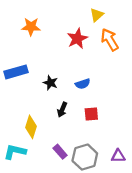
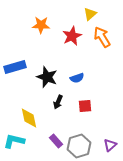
orange star: (31, 27) -> (41, 25), moved
black star: (50, 83) -> (47, 77), size x1.5
yellow diamond: (31, 127) -> (29, 118), turned -30
purple triangle: (118, 156) -> (110, 145), turned -40

